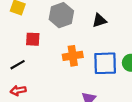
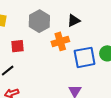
orange cross: (73, 56) -> (60, 41), moved

